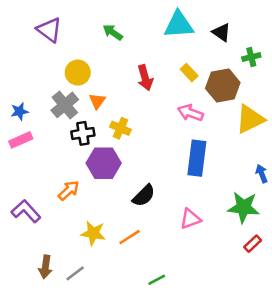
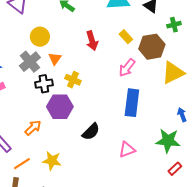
pink arrow: (190, 113) -> (127, 68), turned -72
orange line: (130, 237) -> (22, 164), moved

